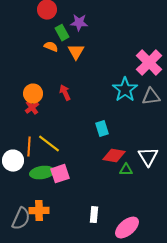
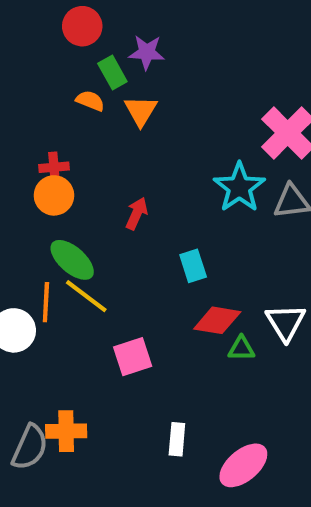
red arrow: (65, 93) -> (137, 214), moved, turned 49
red cross: (32, 108) -> (54, 167), moved, turned 32
green ellipse: (42, 173) -> (72, 260), moved, turned 50
pink square: (60, 174) -> (133, 357), moved

